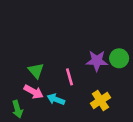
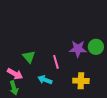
pink arrow: (34, 92) -> (15, 74), moved
yellow cross: (100, 100) -> (81, 81), turned 35

